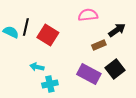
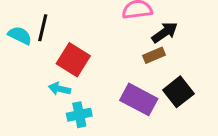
black arrow: (117, 30) -> (165, 32), moved
red square: (48, 35) -> (73, 60), moved

